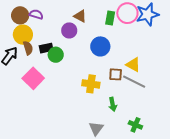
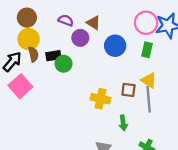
purple semicircle: (36, 14) -> (66, 20), moved
green rectangle: (110, 18) -> (147, 50), moved
blue circle: (100, 46) -> (115, 46), moved
pink square: (33, 78) -> (20, 86), moved
gray line: (134, 82) -> (149, 99), turned 55

